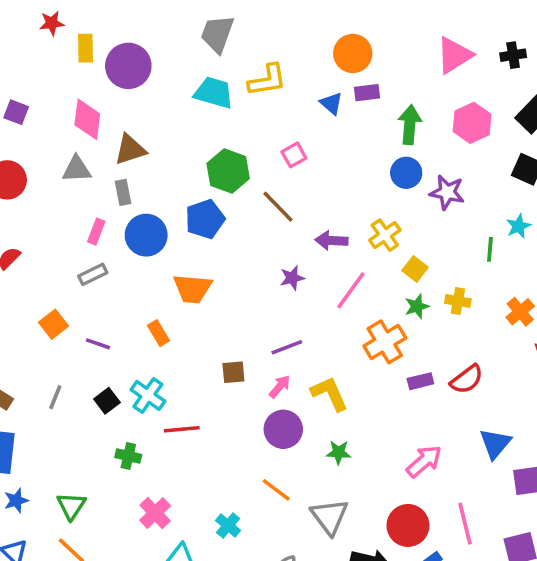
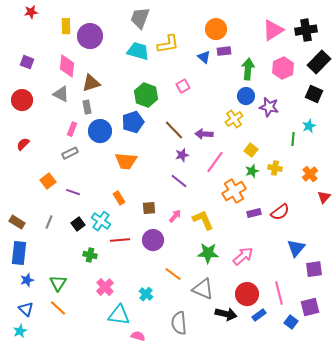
red star: (52, 23) -> (31, 12), moved
black cross: (513, 55) -> (306, 30), size x1.5
gray triangle: (77, 169) -> (61, 94), turned 30
brown line: (278, 207) -> (174, 130), moved
yellow cross: (385, 235) -> (234, 119), moved
orange rectangle: (159, 333) -> (119, 198), moved
purple line: (287, 347) -> (179, 181), moved, turned 60
purple circle: (283, 429) -> (153, 240), moved
green star: (339, 452) -> (208, 253), size x1.5
pink arrow: (424, 461) -> (243, 256), moved
gray triangle: (330, 517) -> (203, 289), turned -30

